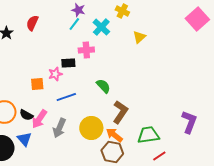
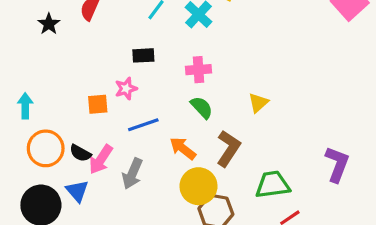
yellow triangle: (139, 37) -> (258, 103), moved
pink cross: (86, 50) -> (199, 70), moved
black rectangle: (68, 63) -> (143, 55), moved
yellow circle: (91, 128) -> (199, 186), moved
orange arrow: (114, 135) -> (183, 148), moved

